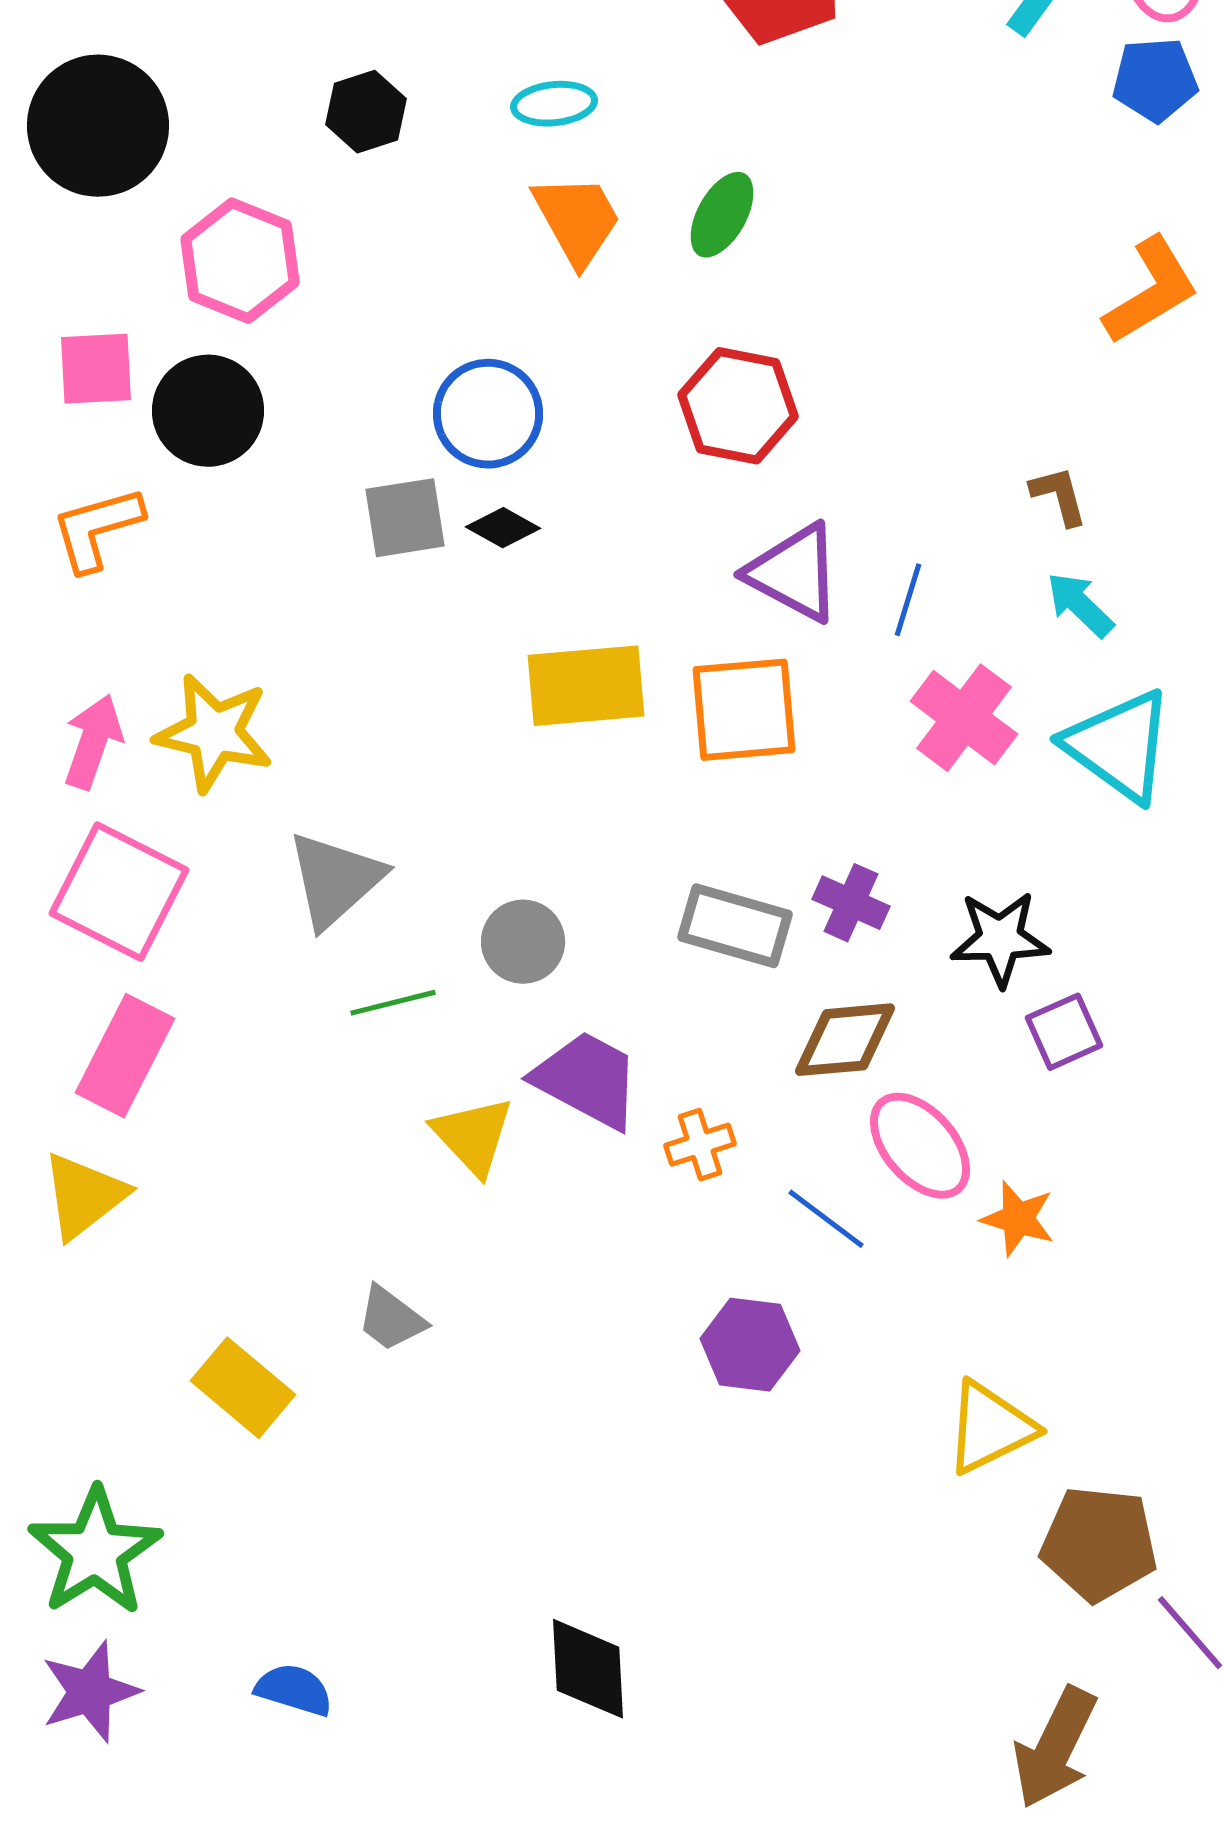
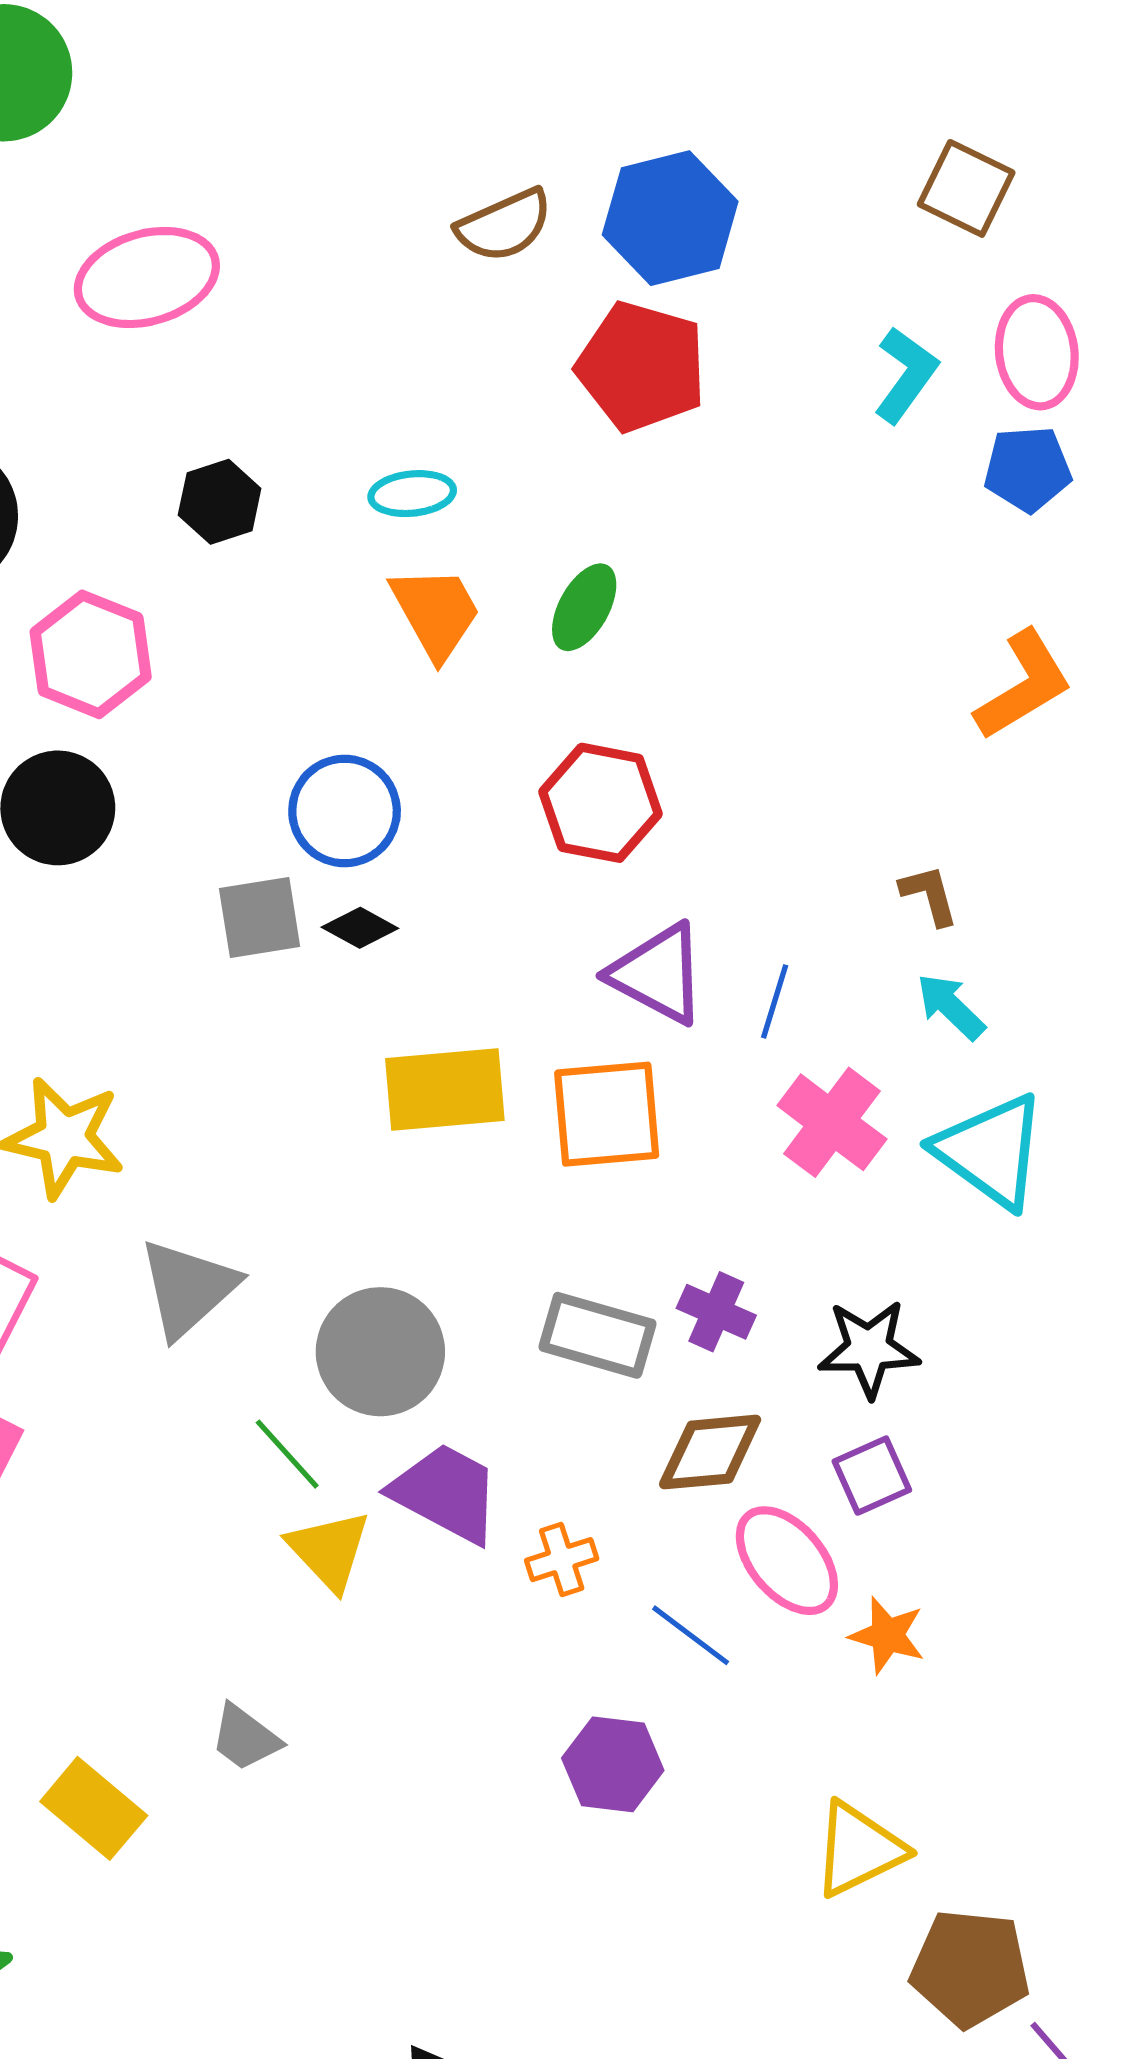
gray circle: (523, 942) -> (380, 1352), size x1.5
green line: (393, 1003) -> (287, 1454), moved, turned 62
purple square: (1064, 1032) -> (872, 1476), moved

